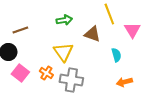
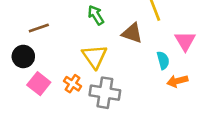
green arrow: (64, 20) -> (96, 15), turned -112
pink triangle: (132, 30) -> (185, 41), moved
orange arrow: (124, 82) -> (177, 81), moved

